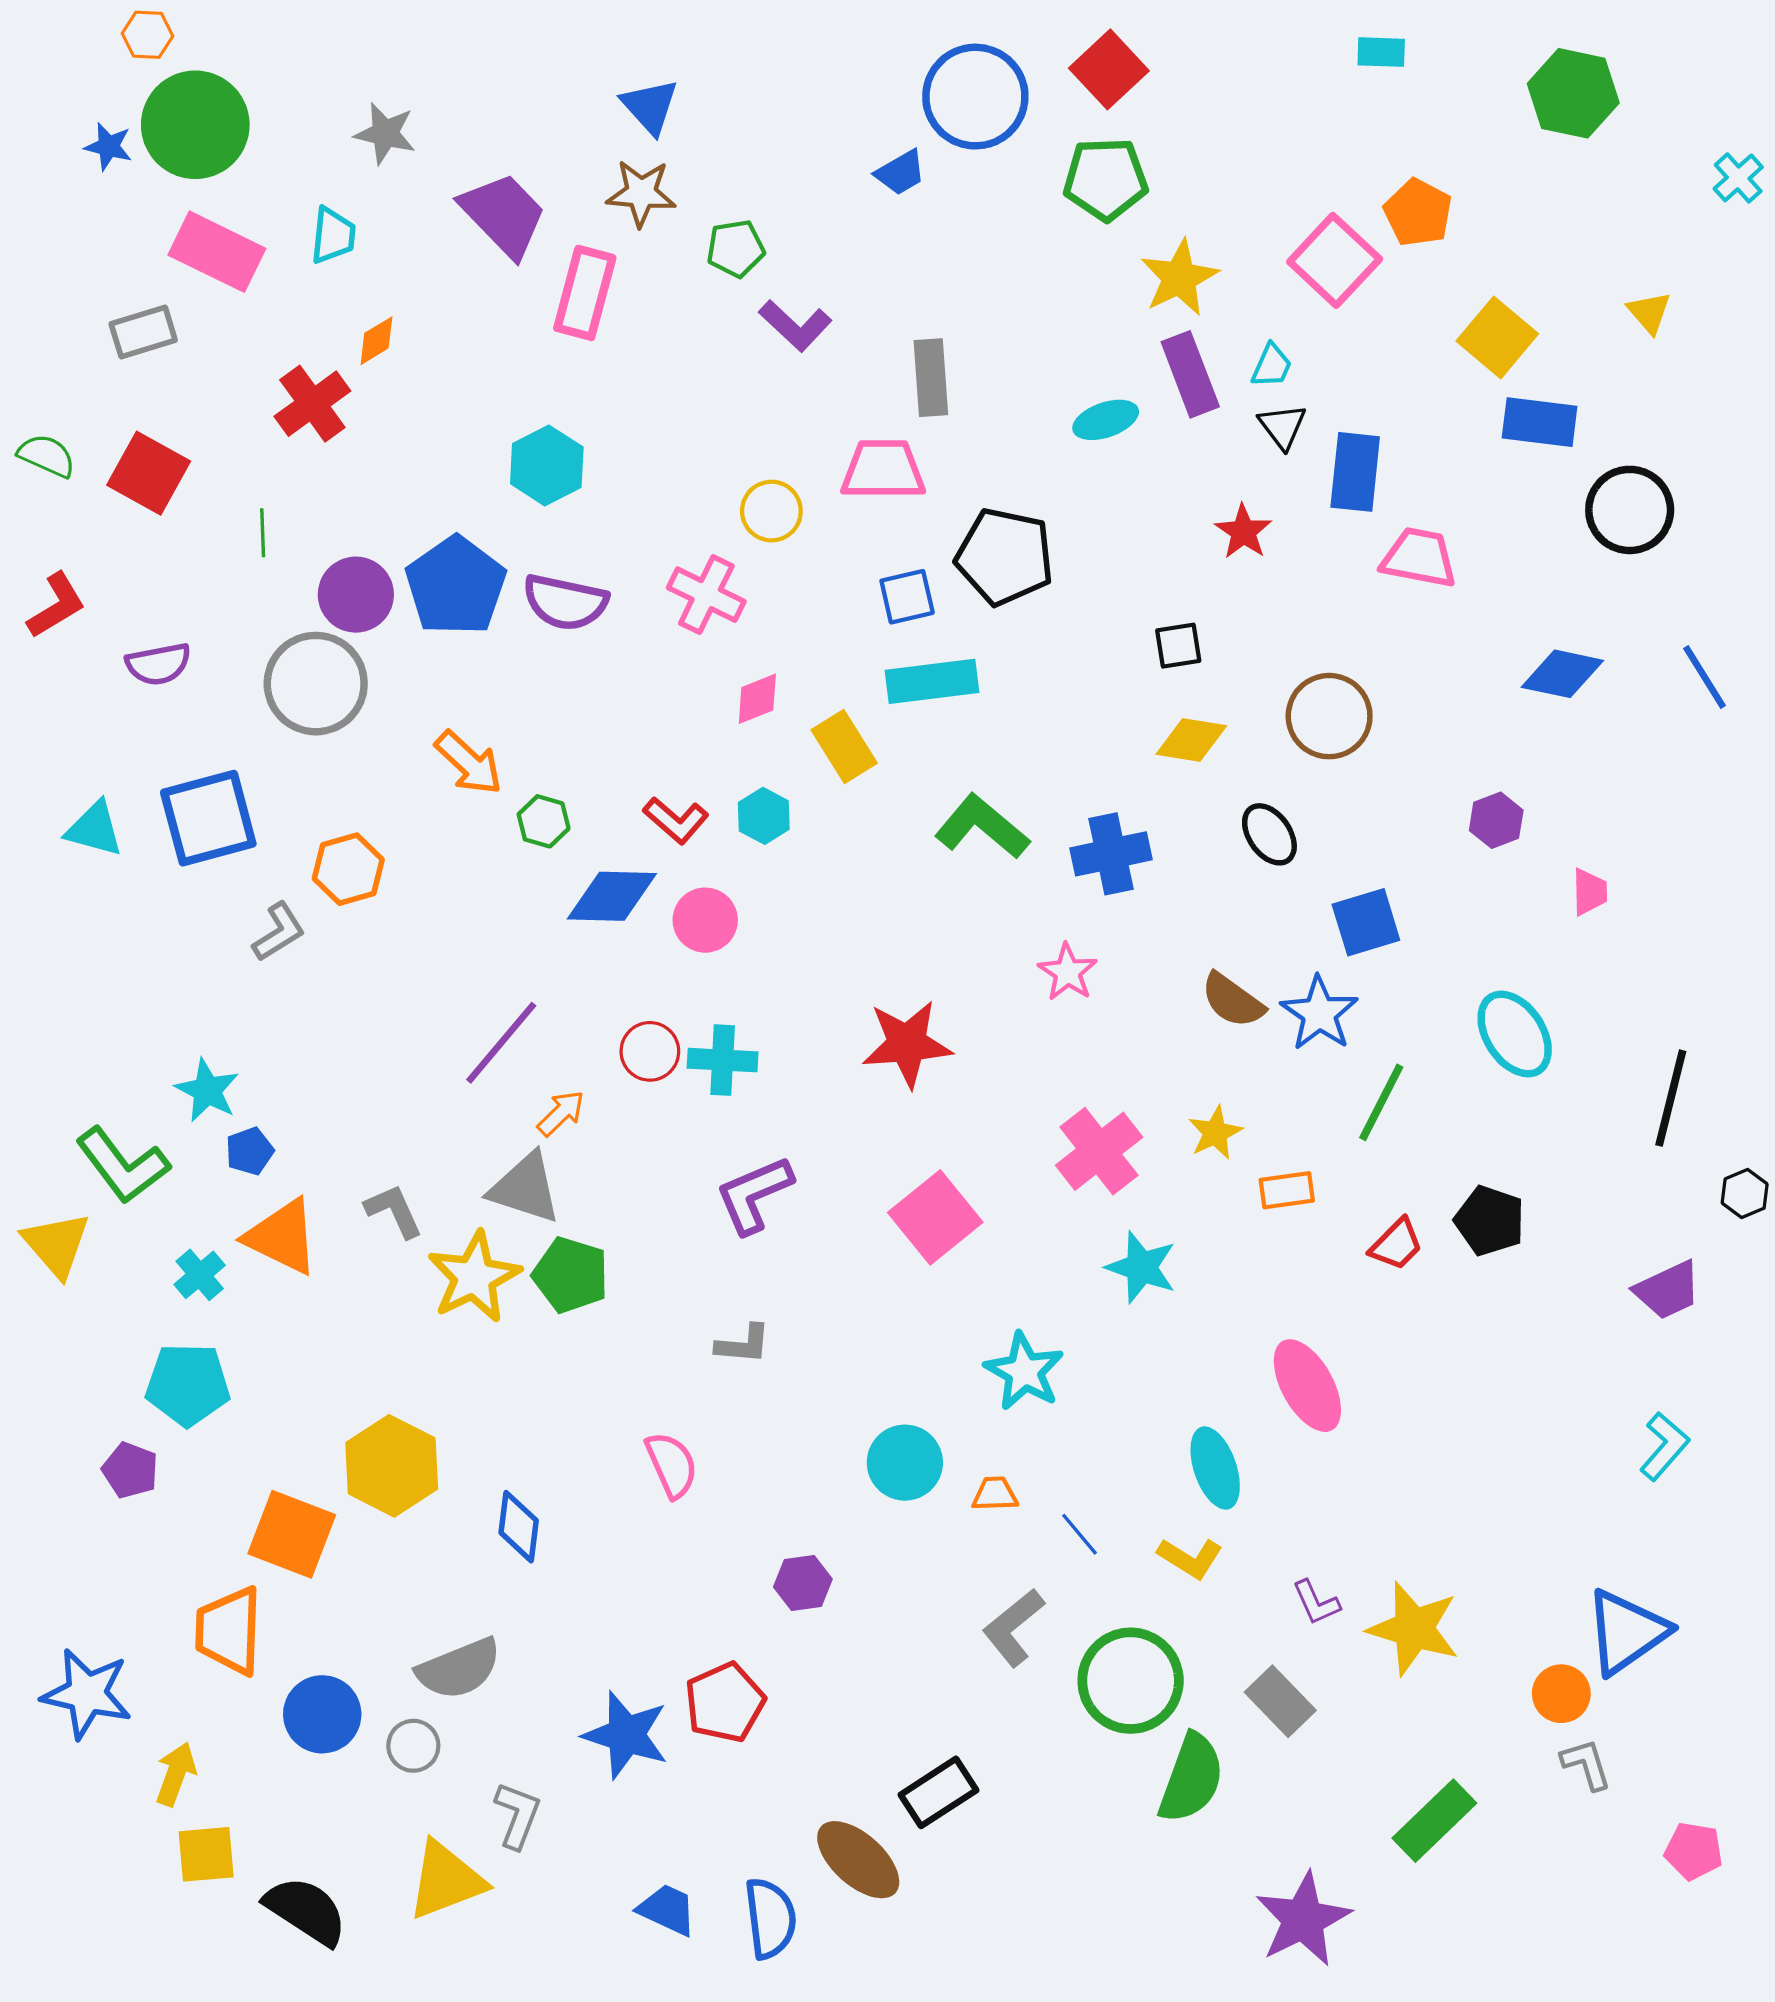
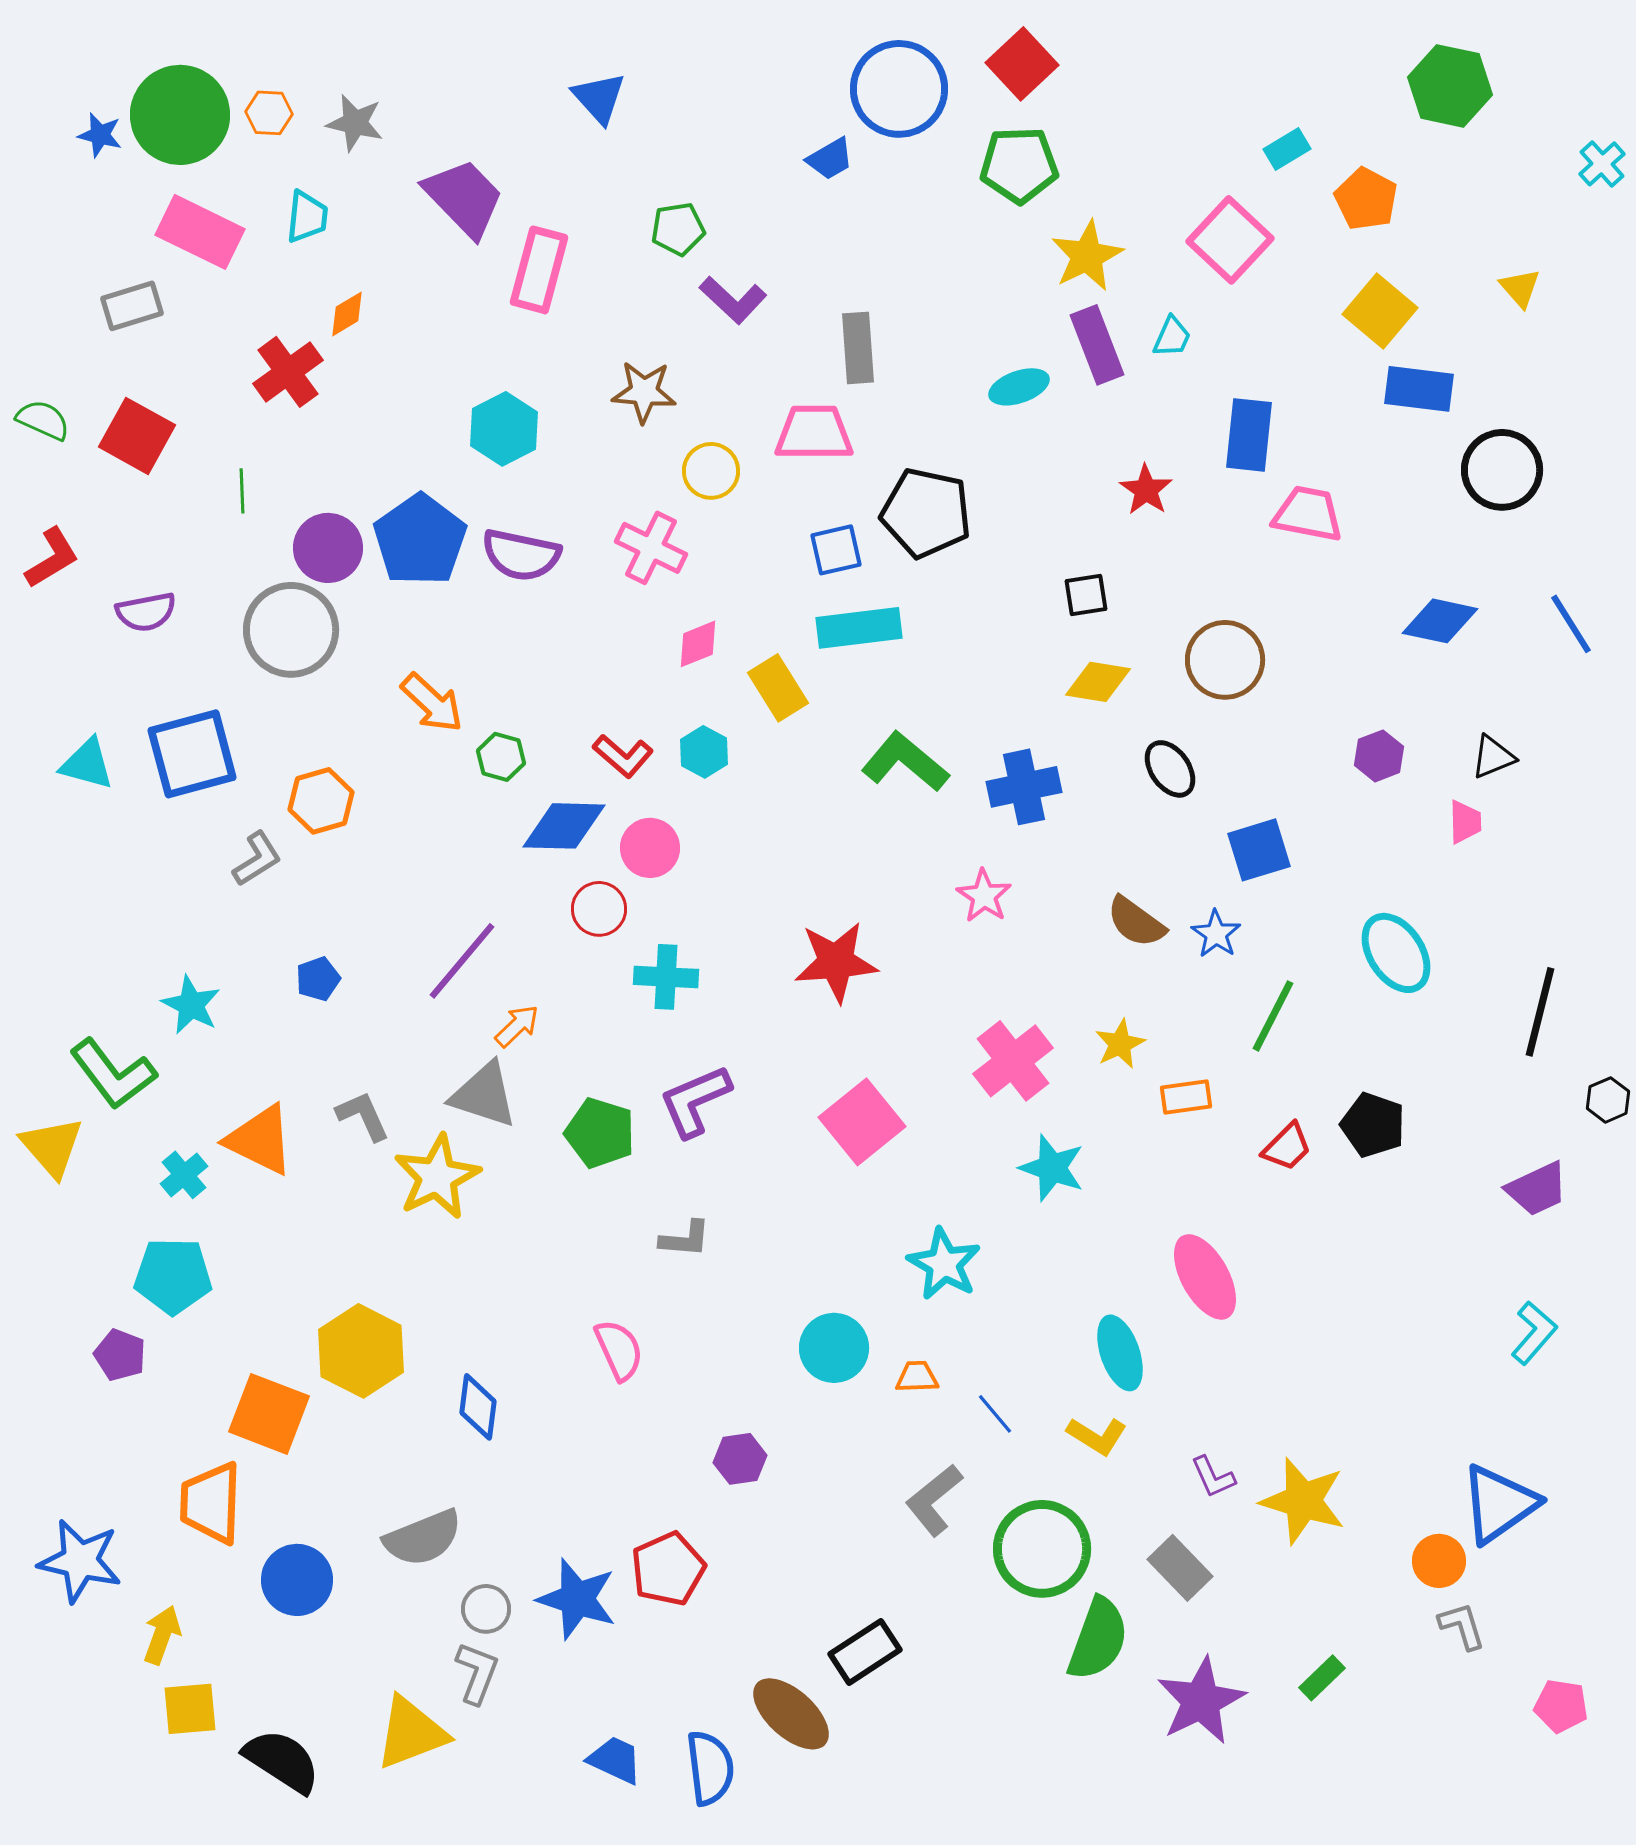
orange hexagon: (148, 35) -> (269, 113), moved
cyan rectangle: (1381, 52) -> (1287, 149), moved, turned -33
brown star: (641, 193) -> (644, 392), moved
orange pentagon: (1418, 213) -> (1366, 199), moved
black triangle: (1282, 426) -> (1493, 757), moved, turned 45
blue star: (1319, 1013) -> (1216, 934), size x0.7
red circle: (650, 1051) -> (599, 909), moved
blue pentagon: (250, 1151) -> (318, 979), moved
green pentagon: (571, 1275) -> (600, 1133), moved
gray circle: (413, 1746) -> (486, 1609), moved
green rectangle: (1434, 1821) -> (1322, 1678), size x0.6
purple star: (1303, 1919) -> (1201, 1701), moved

